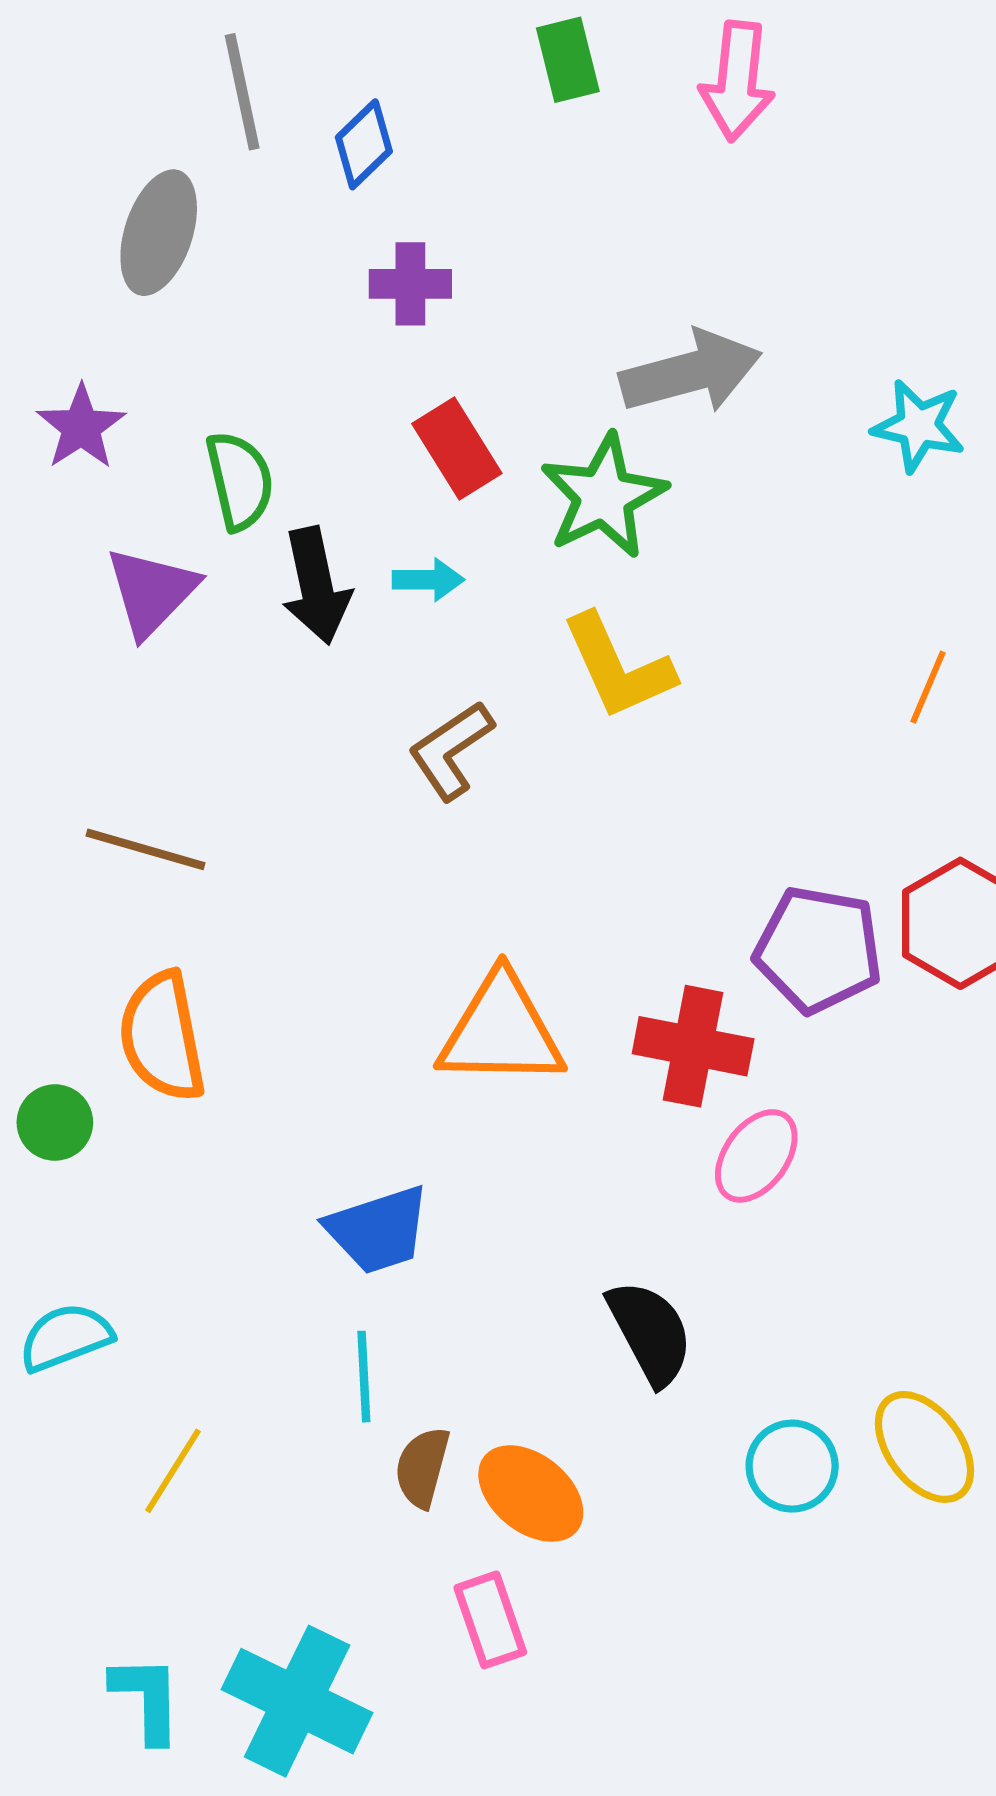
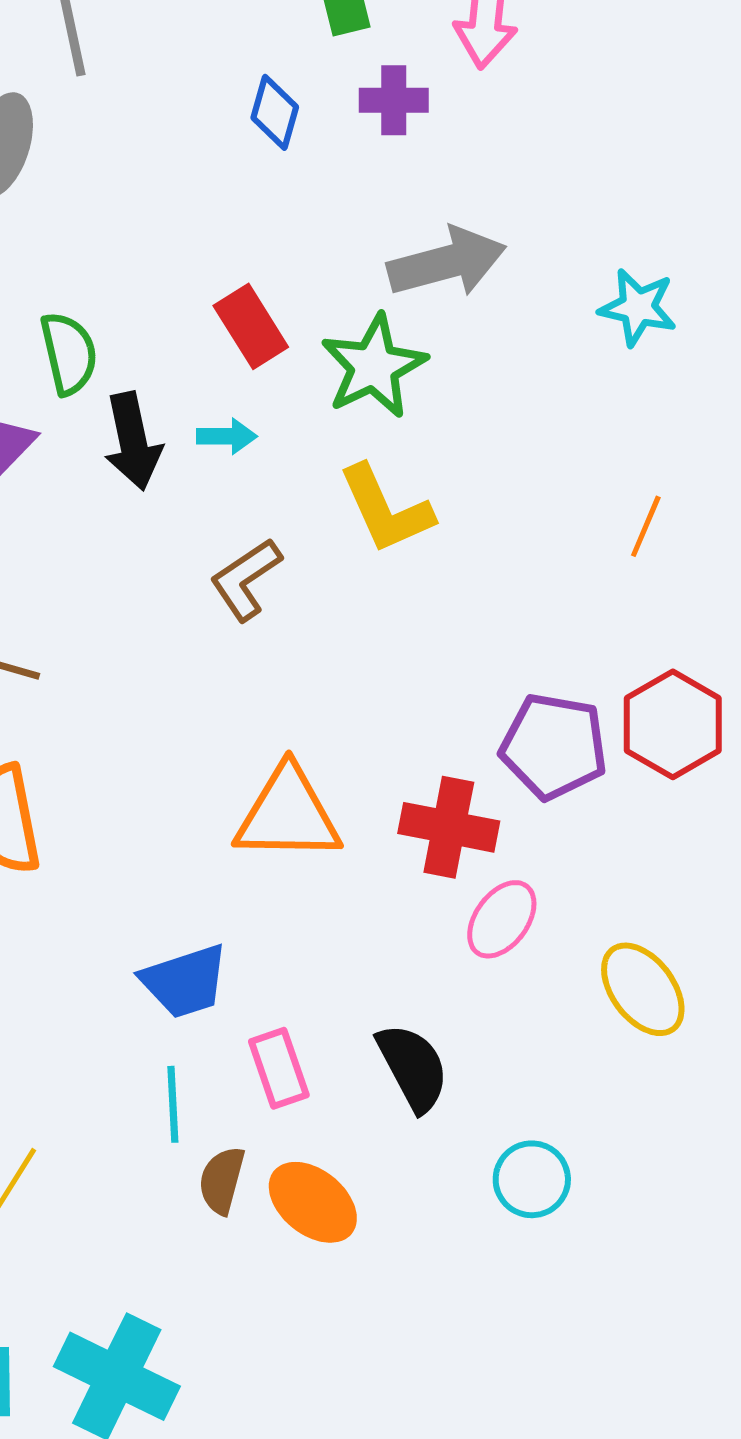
blue diamond: (364, 144) -> (275, 112), moved, turned -30
purple cross: (410, 284) -> (394, 100), moved
yellow ellipse: (924, 1447) -> (643, 989), moved
pink rectangle: (490, 1620) -> (279, 1068), moved

